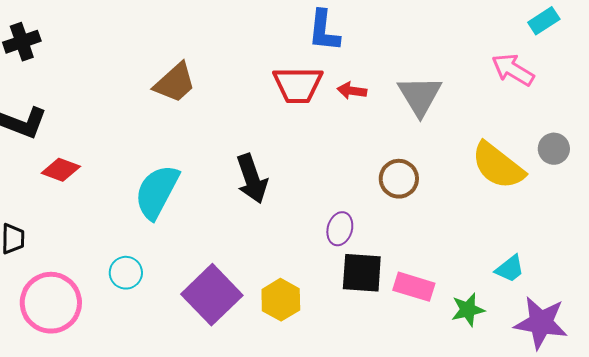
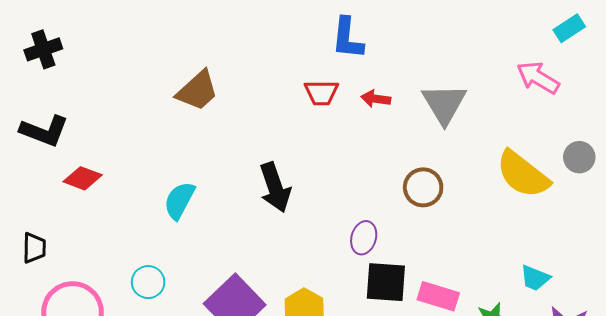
red trapezoid: (298, 85) -> (321, 93), size x0.7
cyan semicircle: (157, 192) -> (179, 200), size x0.7
cyan trapezoid: (510, 269) -> (535, 278), turned 60

